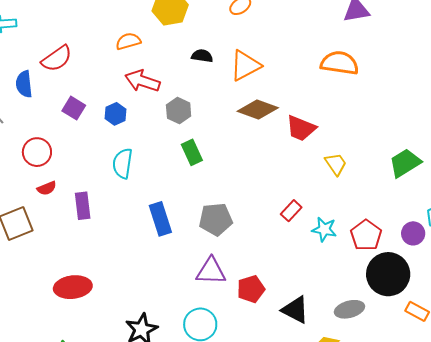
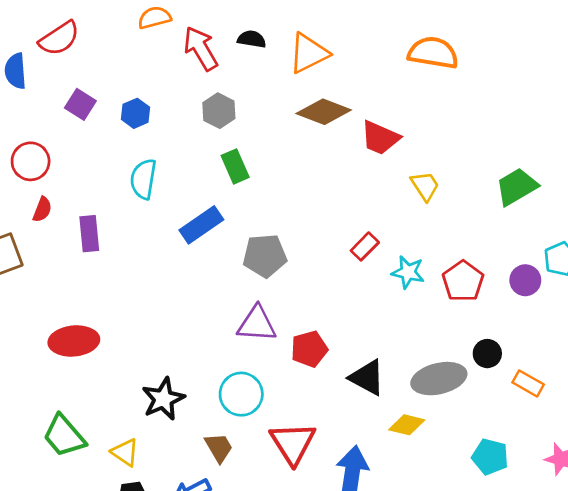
red arrow: (142, 81) -> (201, 48), moved, turned 40
red semicircle: (47, 188) -> (42, 209), turned -48
blue rectangle: (160, 219) -> (201, 225), moved, turned 72
black circle: (388, 274) -> (487, 354), moved, size x0.5
gray ellipse: (349, 309) -> (439, 379), size x1.4

